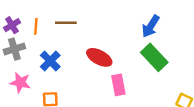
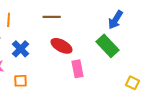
brown line: (66, 23) -> (52, 17), moved
blue arrow: (151, 26) -> (116, 20), moved

